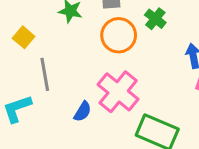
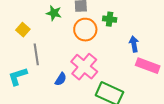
green cross: (155, 19) -> (110, 19), turned -32

